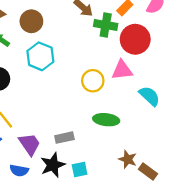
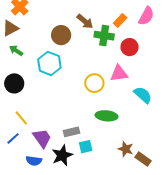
brown circle: (31, 21) -> (61, 35), moved
red circle: (135, 39) -> (130, 47), size x0.7
cyan square: (80, 170) -> (86, 147), moved

